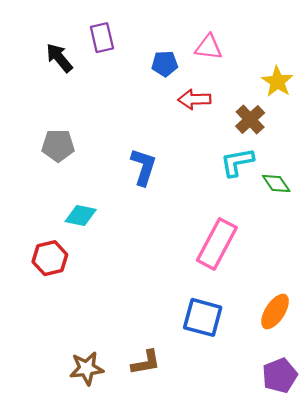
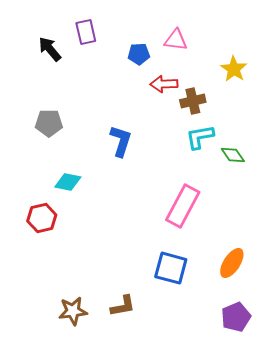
brown cross: (250, 119) -> (193, 101), moved, turned 30

